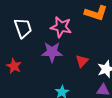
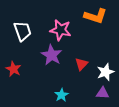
purple star: (52, 52) -> (52, 55), turned 30

